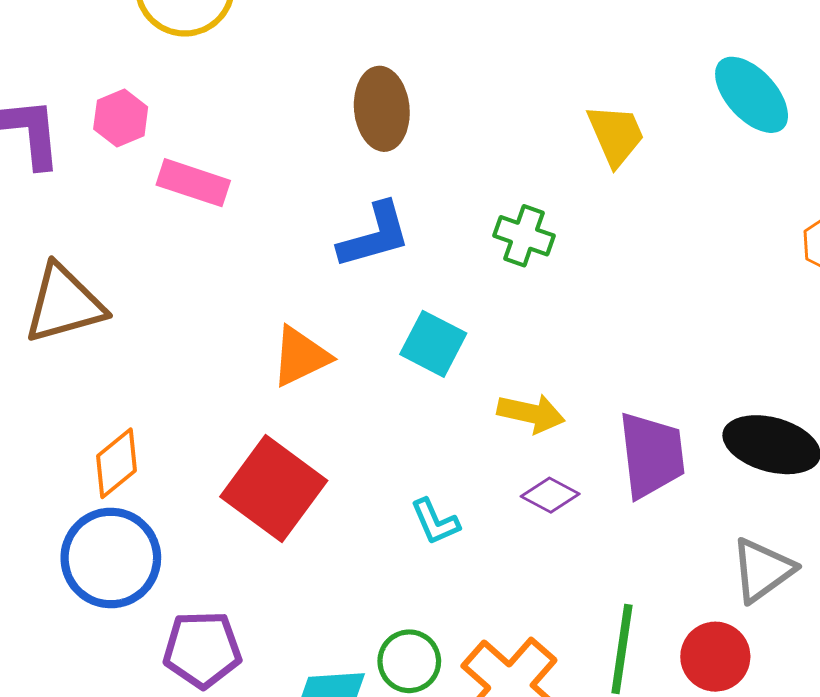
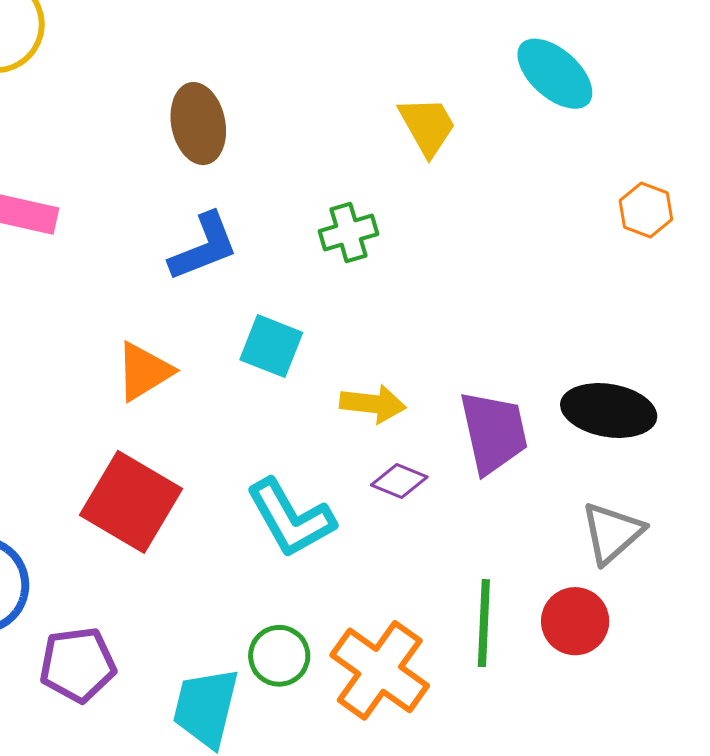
green cross: (524, 236) -> (348, 233), turned -30
cyan L-shape: (435, 522) -> (290, 518), size x1.8

